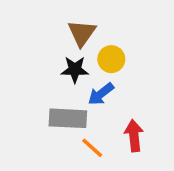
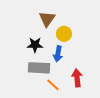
black star: (75, 70) -> (35, 45), moved
blue arrow: (101, 94) -> (58, 54), turned -42

